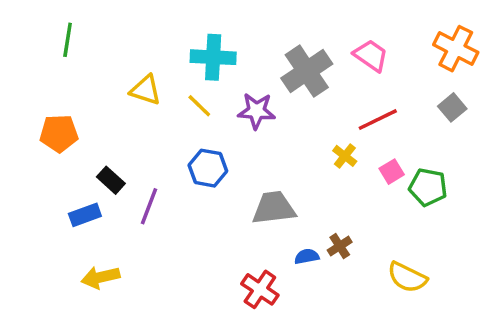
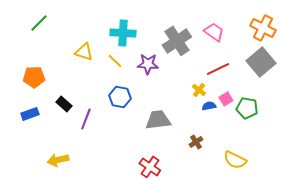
green line: (68, 40) -> (39, 23), turned 36
gray square: (452, 107) -> (261, 62), size x1.8
blue rectangle: (85, 215) -> (30, 114), moved
blue semicircle: (307, 256) -> (209, 106), moved

